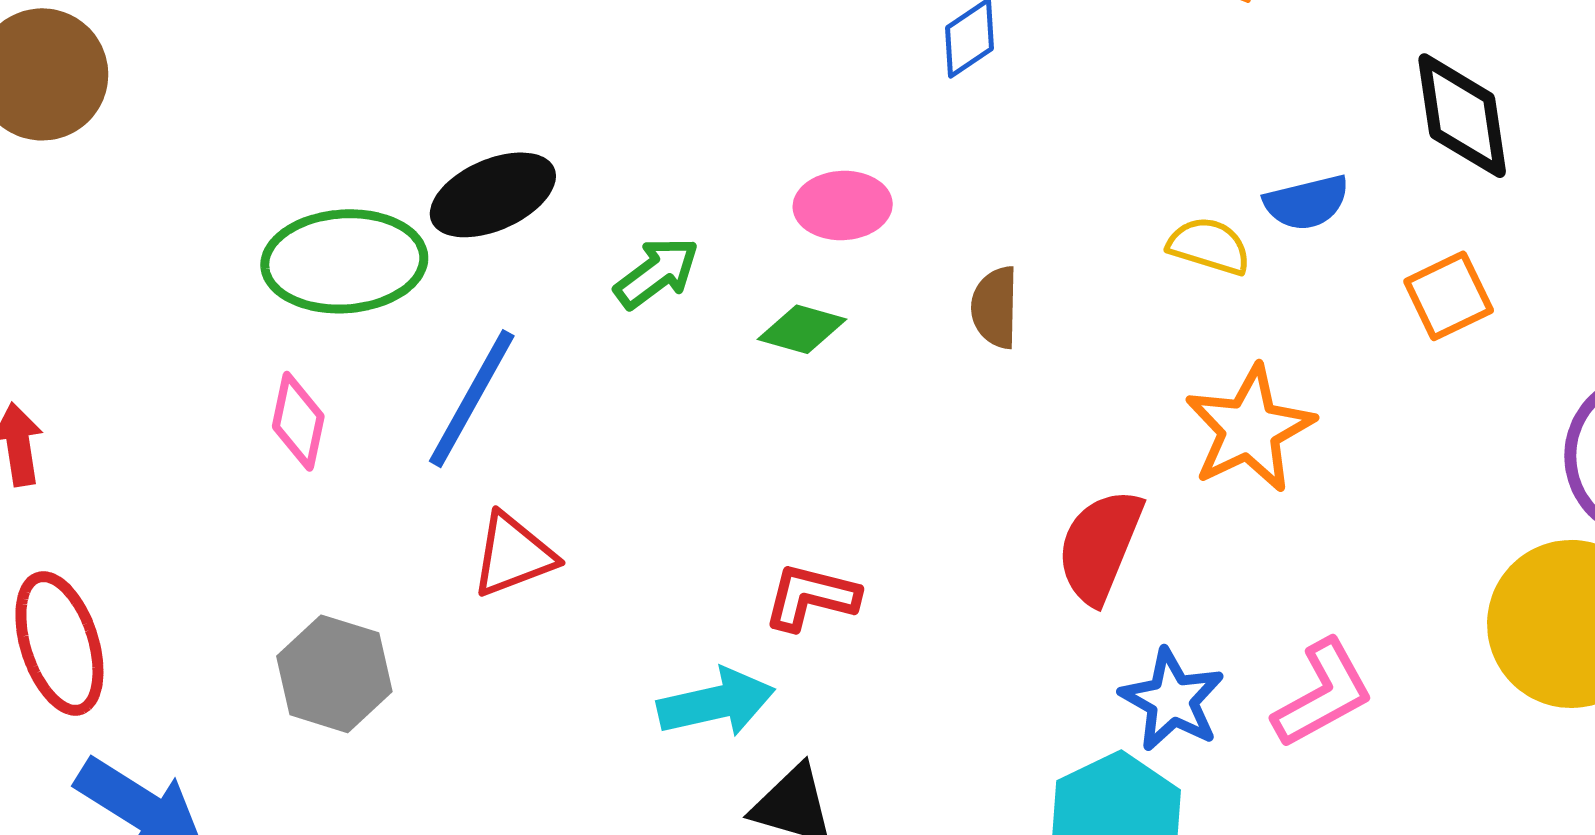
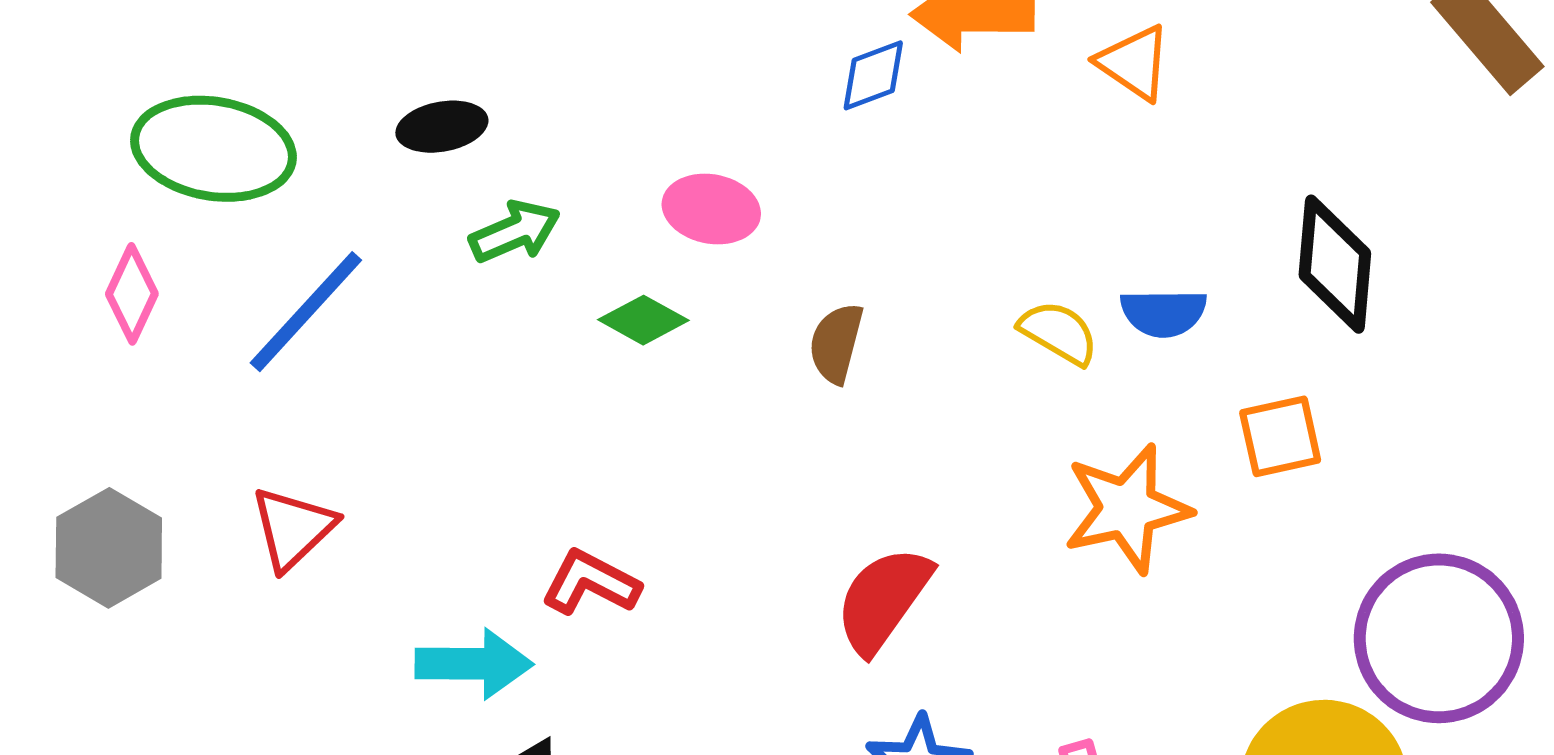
black ellipse: (493, 195) -> (442, 127), moved, size x0.7
orange star: (1250, 429) -> (1127, 509), moved
red triangle: (513, 555) -> (293, 528), moved, turned -36

